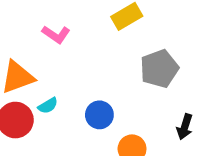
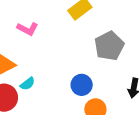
blue circle: (99, 115) -> (82, 85), moved

